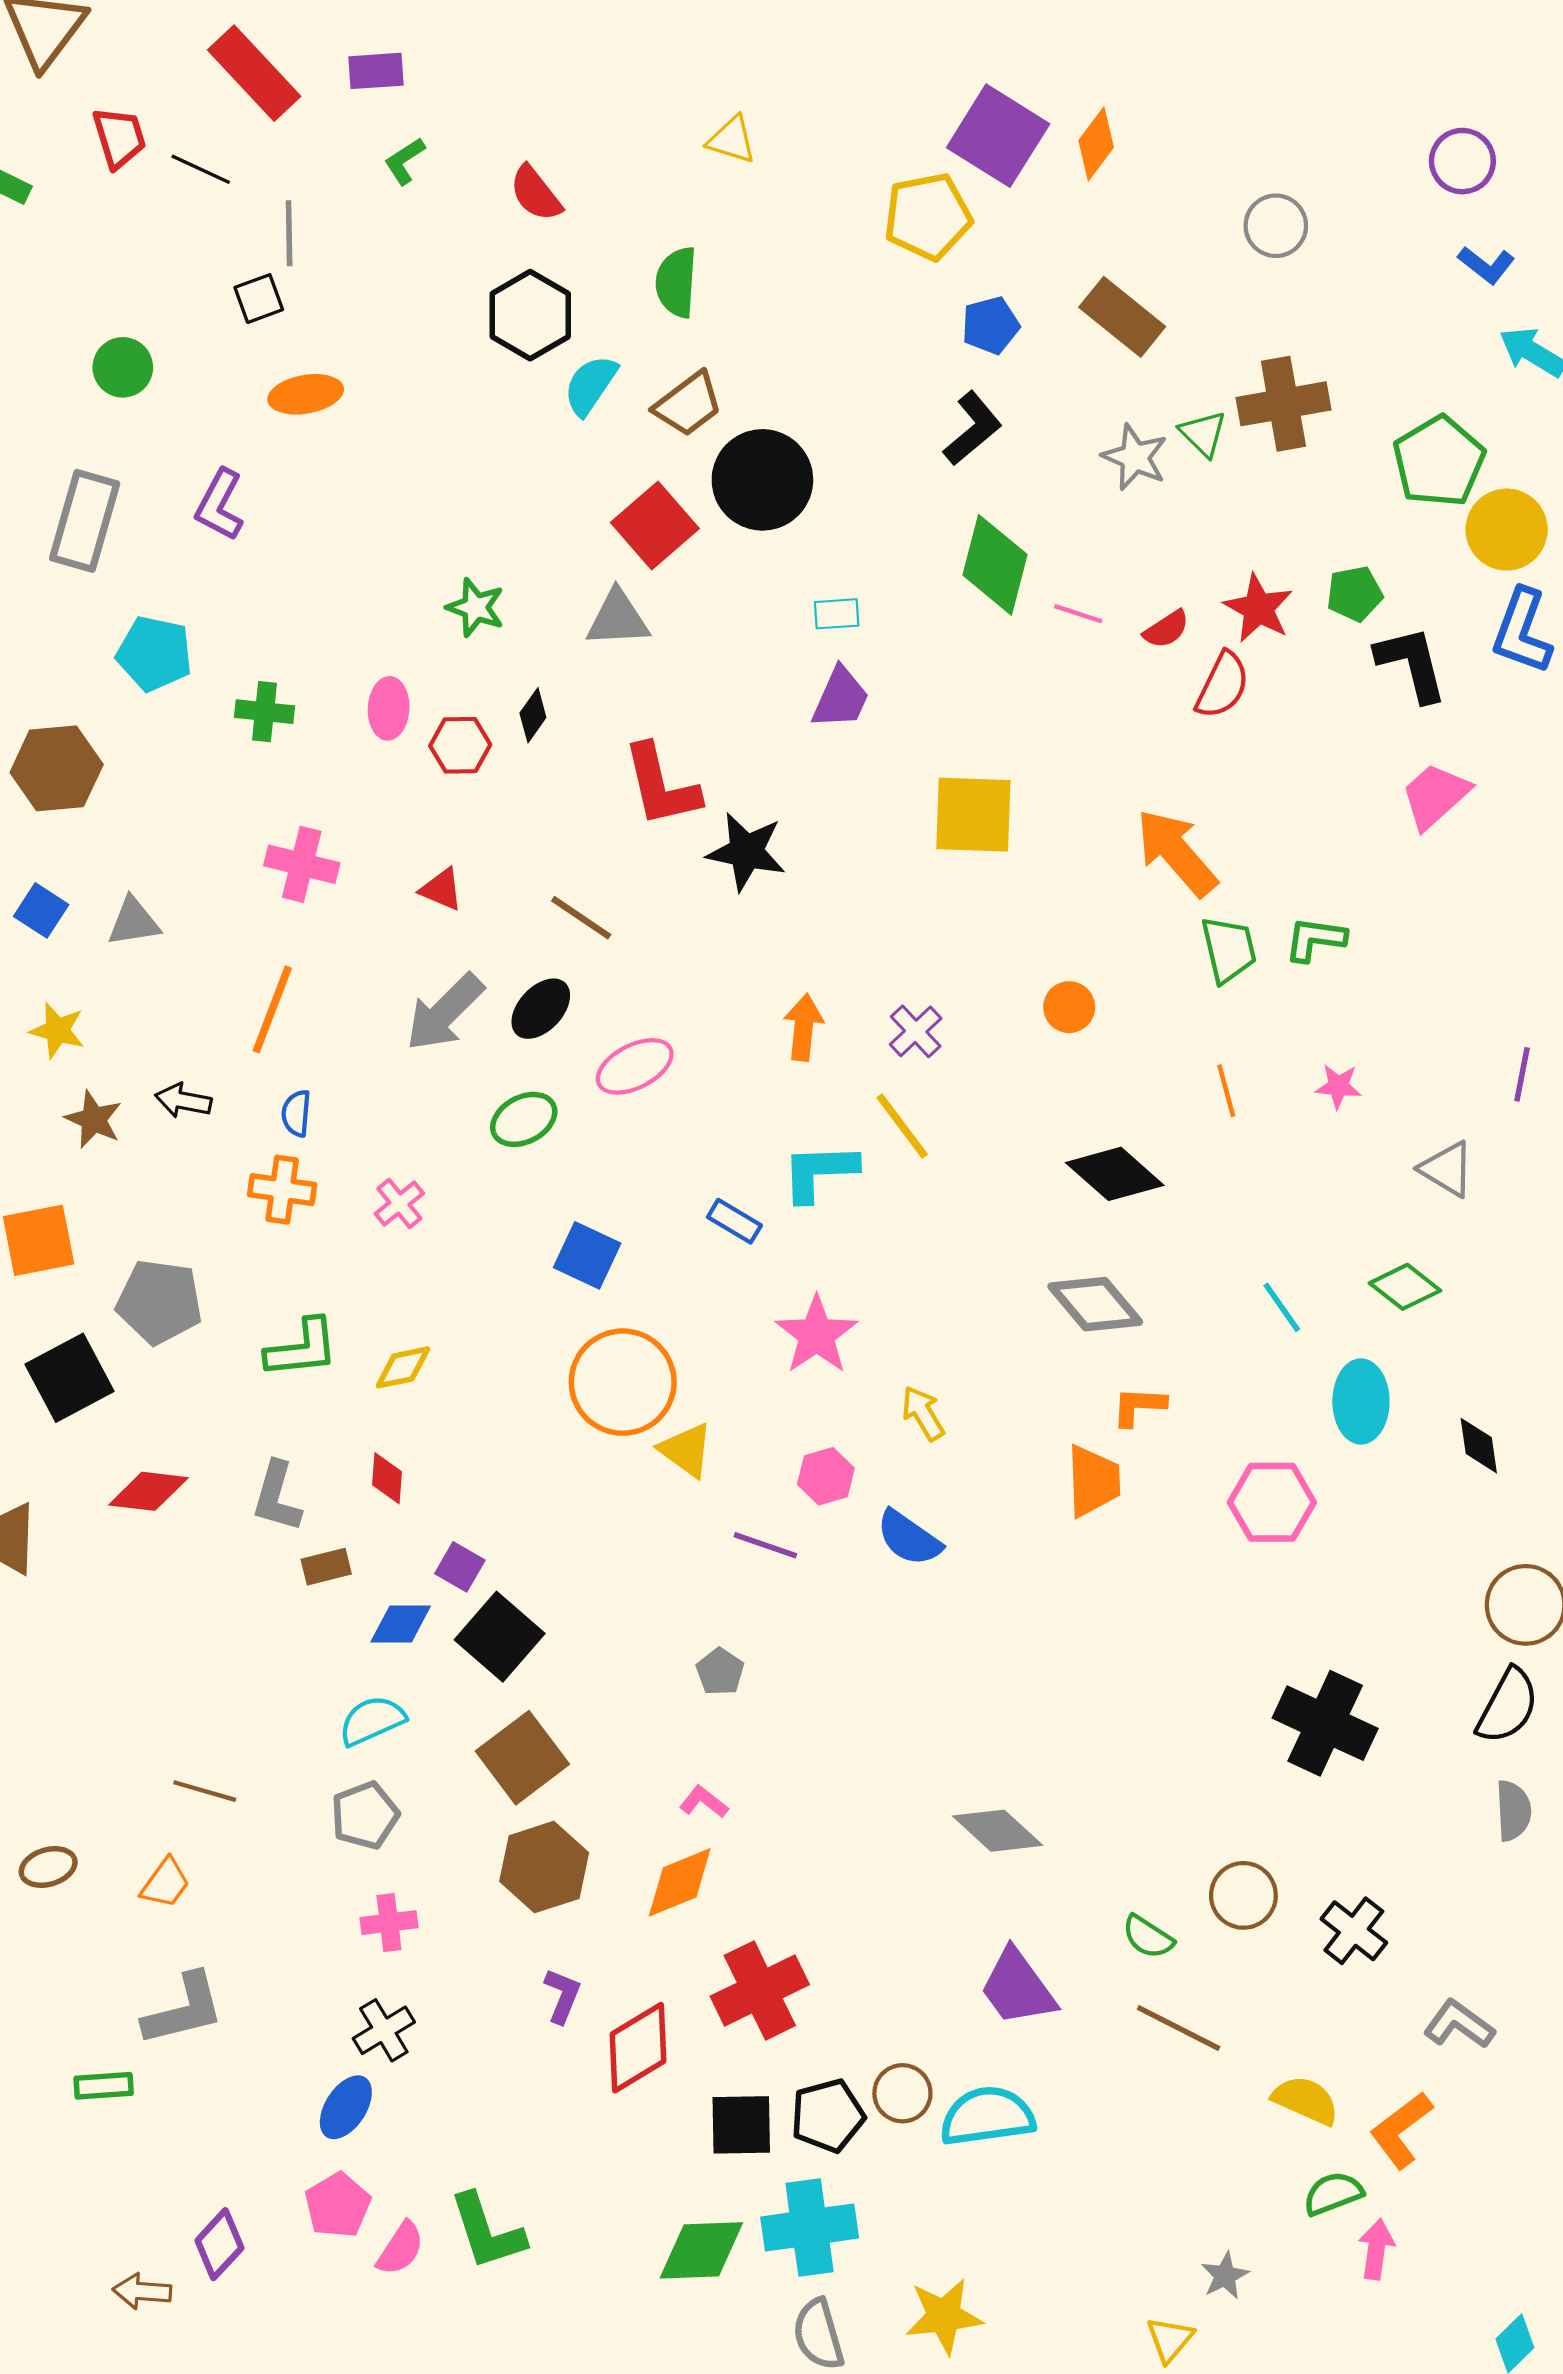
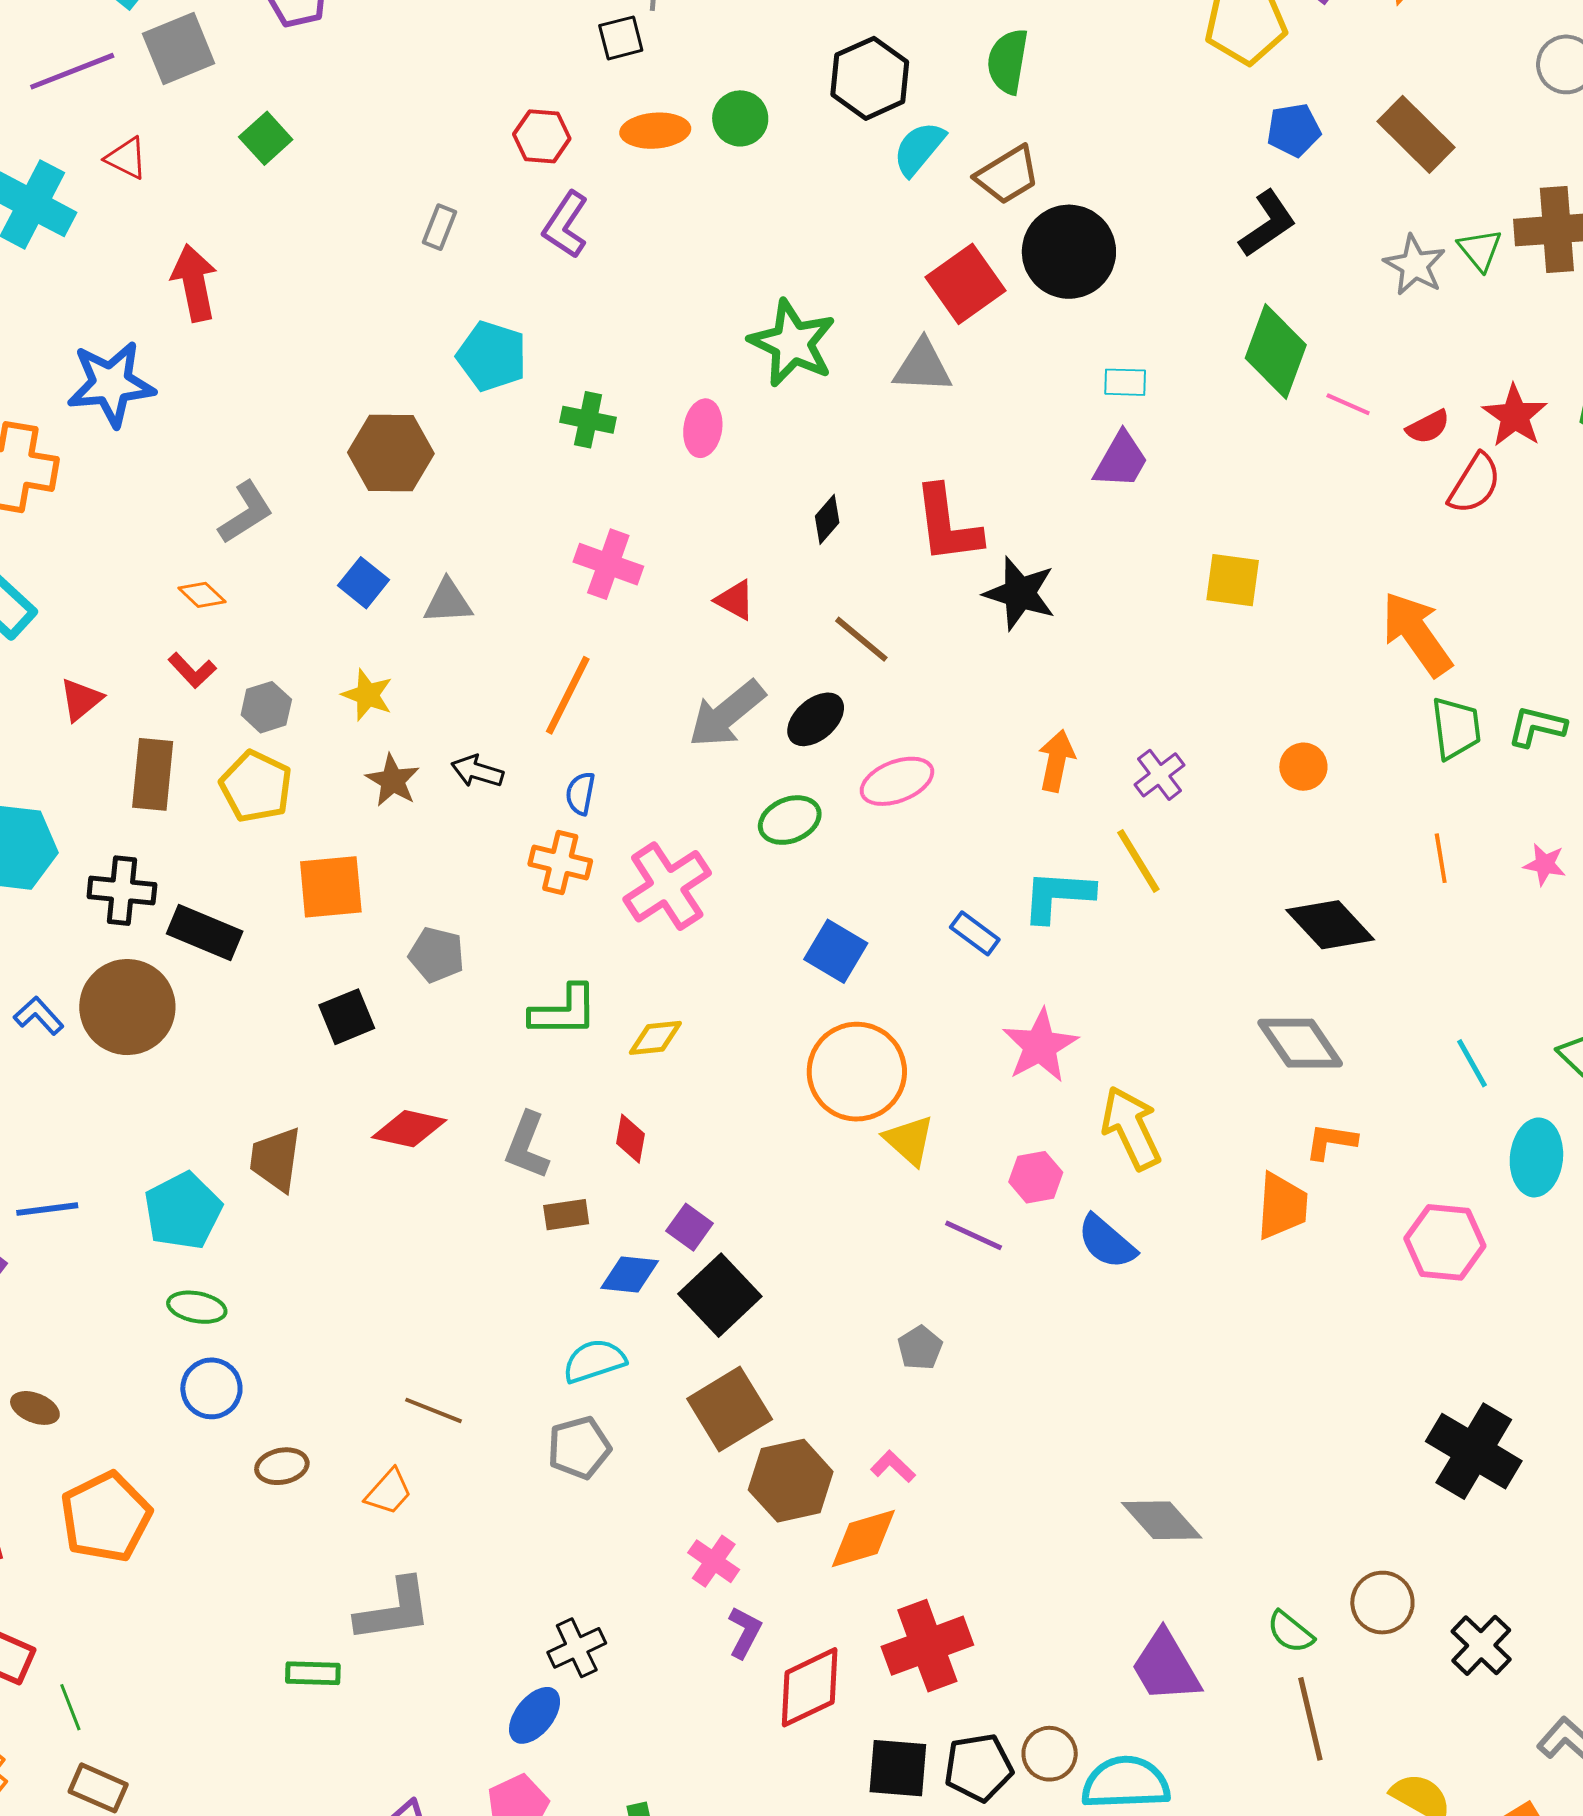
green circle: (123, 367) -> (740, 118), moved
gray rectangle: (85, 521) -> (440, 227), size x0.5
green star: (476, 607) -> (792, 343), size x1.6
black diamond: (533, 715) -> (827, 519), moved
red hexagon: (460, 745) -> (542, 136), moved
yellow square: (973, 815) -> (1233, 580), size x0.7
pink cross: (399, 1204) -> (667, 886), size x1.8
gray pentagon: (159, 1302) -> (437, 955), size x0.7
black square: (70, 1378) -> (347, 1017), size x0.7
yellow arrow: (923, 1413) -> (1131, 1128), size x1.6
brown hexagon: (544, 1867) -> (791, 1481), moved
pink cross: (389, 1923) -> (714, 1561), moved, turned 36
brown line: (1179, 2028) -> (1310, 1719), turned 44

